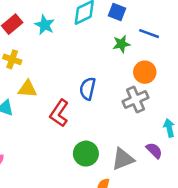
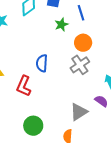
blue line: (149, 34) -> (81, 13), turned 63
green circle: (86, 154) -> (33, 126), moved

